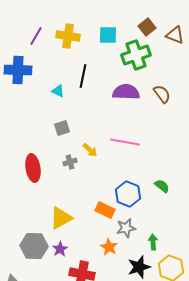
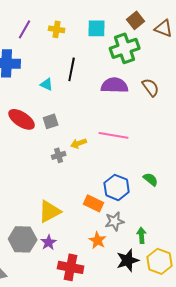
yellow cross: (68, 36) -> (57, 29), size x0.7
yellow arrow: (90, 150) -> (79, 143), turned 119
red ellipse: (33, 168) -> (22, 119), moved, turned -48

